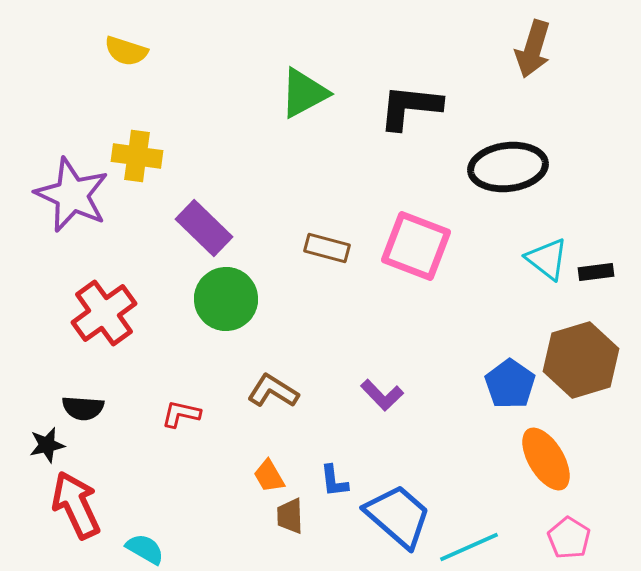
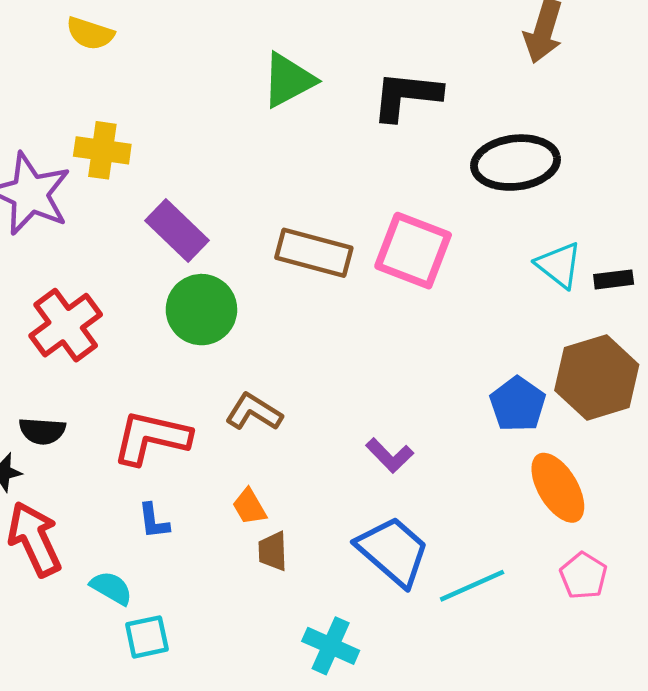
brown rectangle: (327, 248) -> (314, 253), size x1.5
purple L-shape: (382, 395) -> (390, 455), moved
red L-shape: (181, 414) -> (151, 438), size x1.8
blue L-shape: (334, 481) -> (154, 521), moved

